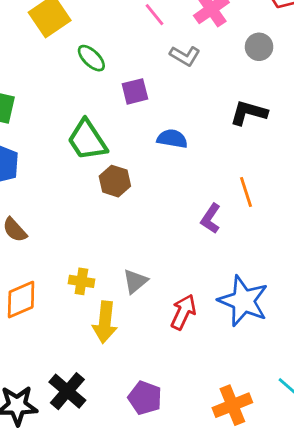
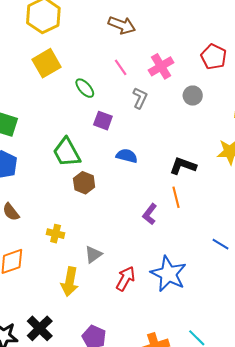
gray L-shape: (185, 56) -> (140, 98), turned -100
green ellipse: (91, 58) -> (85, 88), moved
purple square: (135, 91) -> (103, 121), turned 30
black L-shape: (249, 113) -> (183, 166), moved
yellow cross: (81, 281) -> (56, 234), moved

